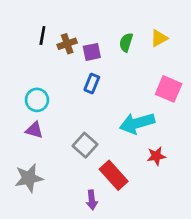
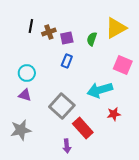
yellow triangle: (159, 38) -> (116, 28), size x1.6
green semicircle: (126, 42) -> (92, 39), moved
gray square: (85, 145) -> (62, 106), size x1.4

